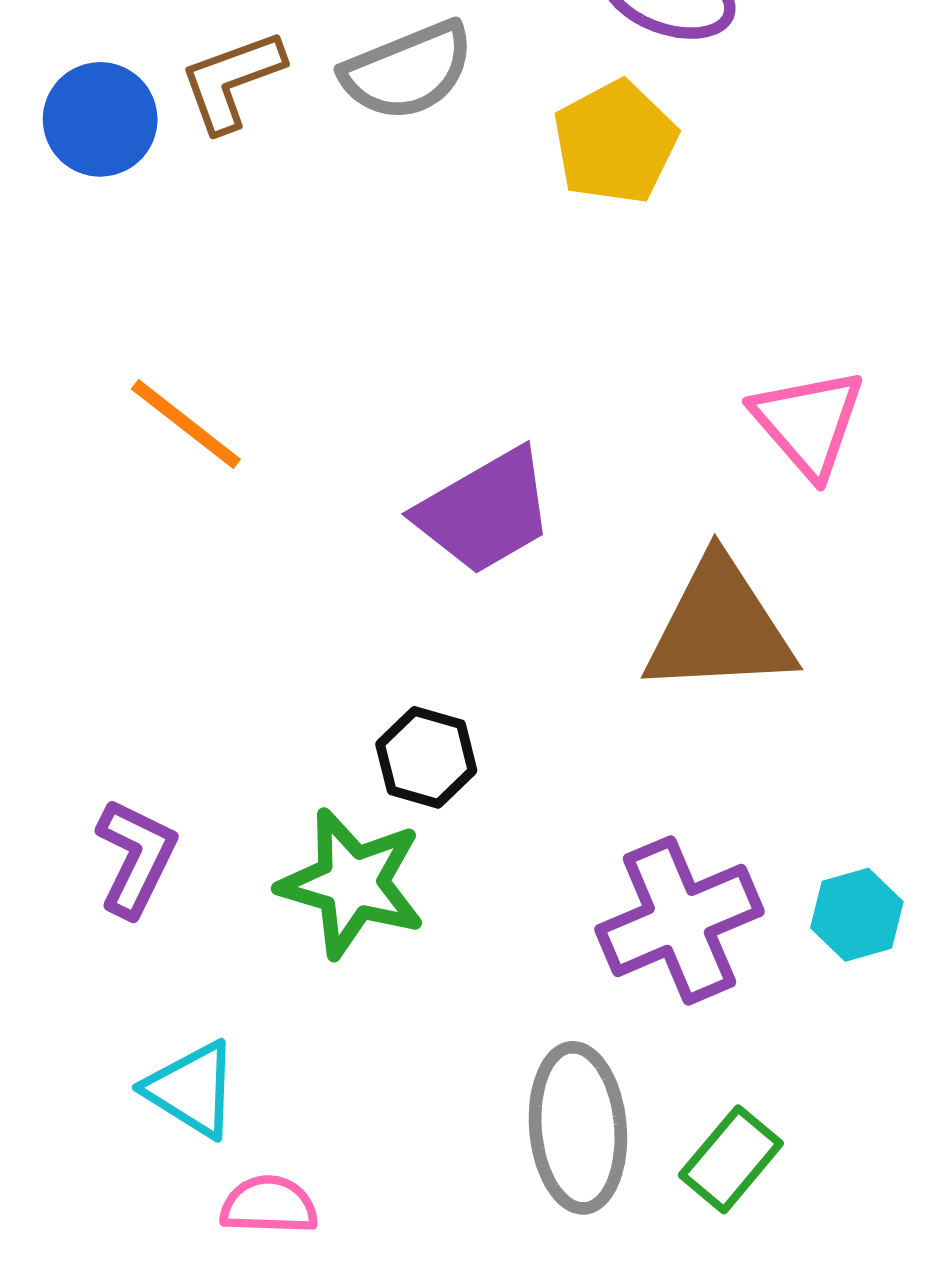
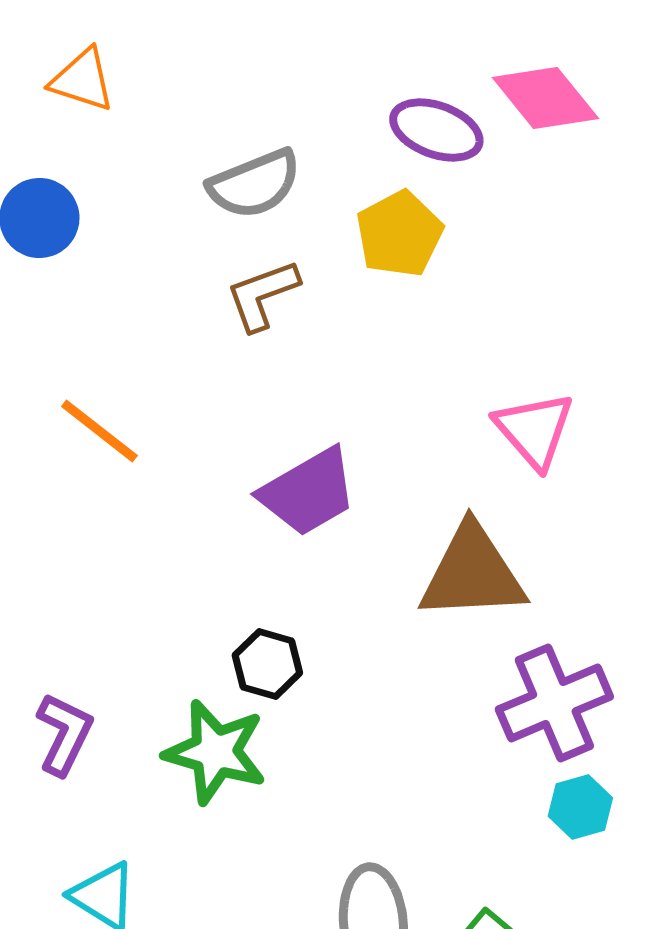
brown L-shape: (232, 81) -> (262, 295), moved
cyan hexagon: (857, 915) -> (580, 807), moved
purple cross: (679, 920) -> (554, 703), moved

